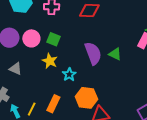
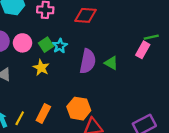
green square: (54, 39) -> (46, 45), turned 32
purple semicircle: (93, 53) -> (88, 61), turned 30
cyan star: (69, 74) -> (60, 46), moved

